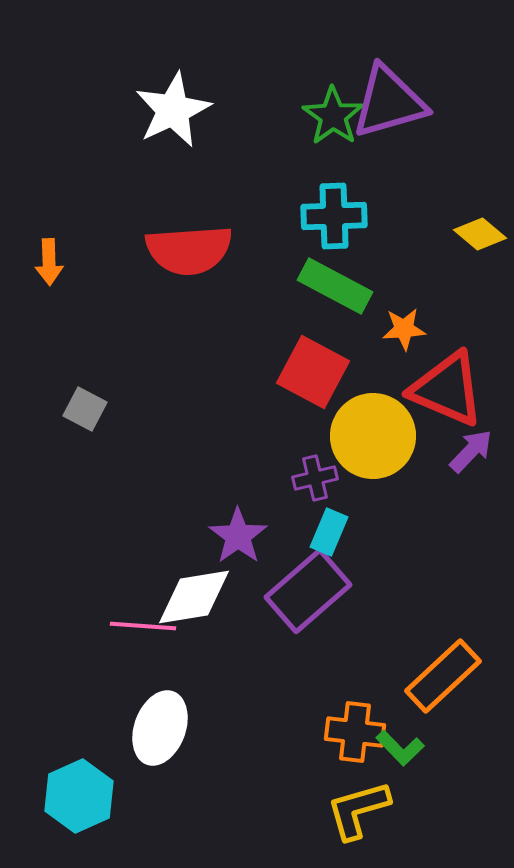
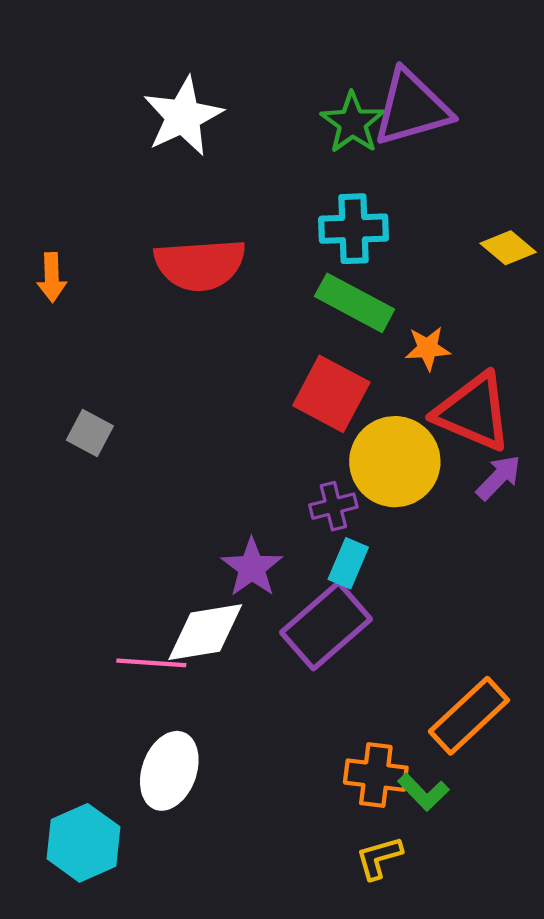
yellow L-shape: (358, 810) -> (379, 858), size x0.7

